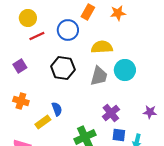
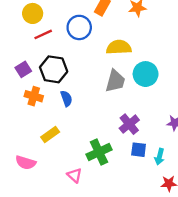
black hexagon: (63, 68) -> (54, 69), moved
orange cross: (21, 101) -> (34, 96), moved
blue semicircle: (57, 109) -> (66, 98), moved

